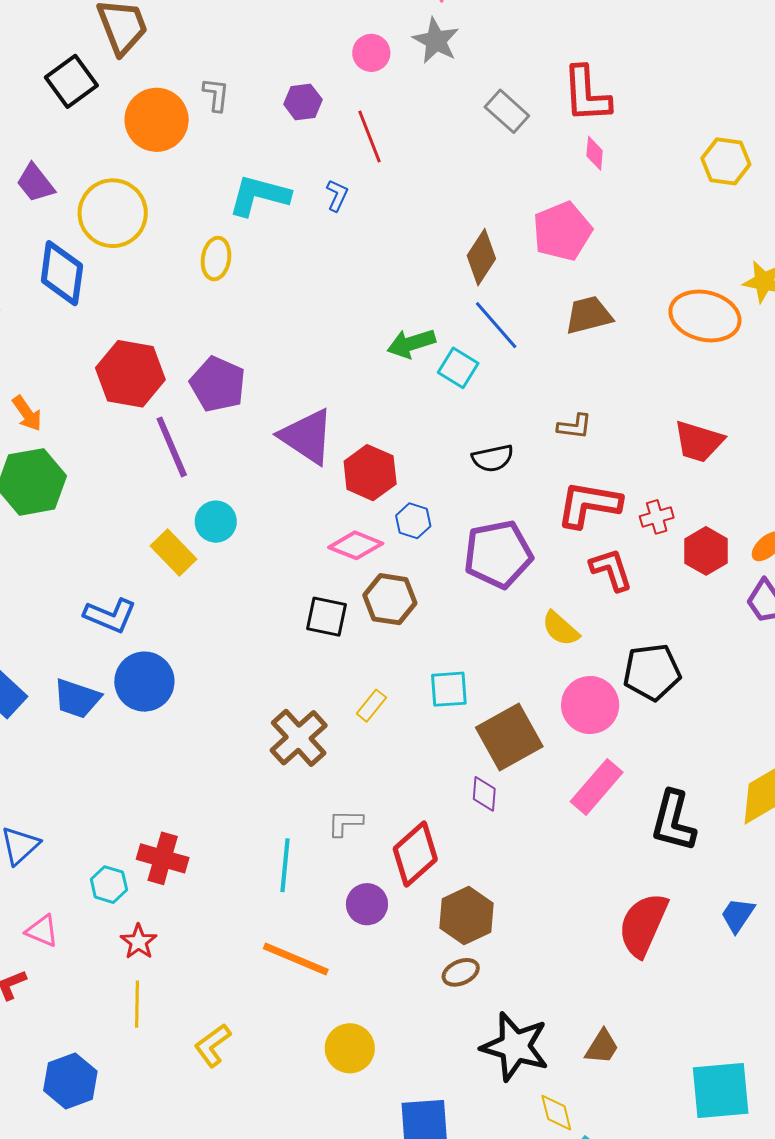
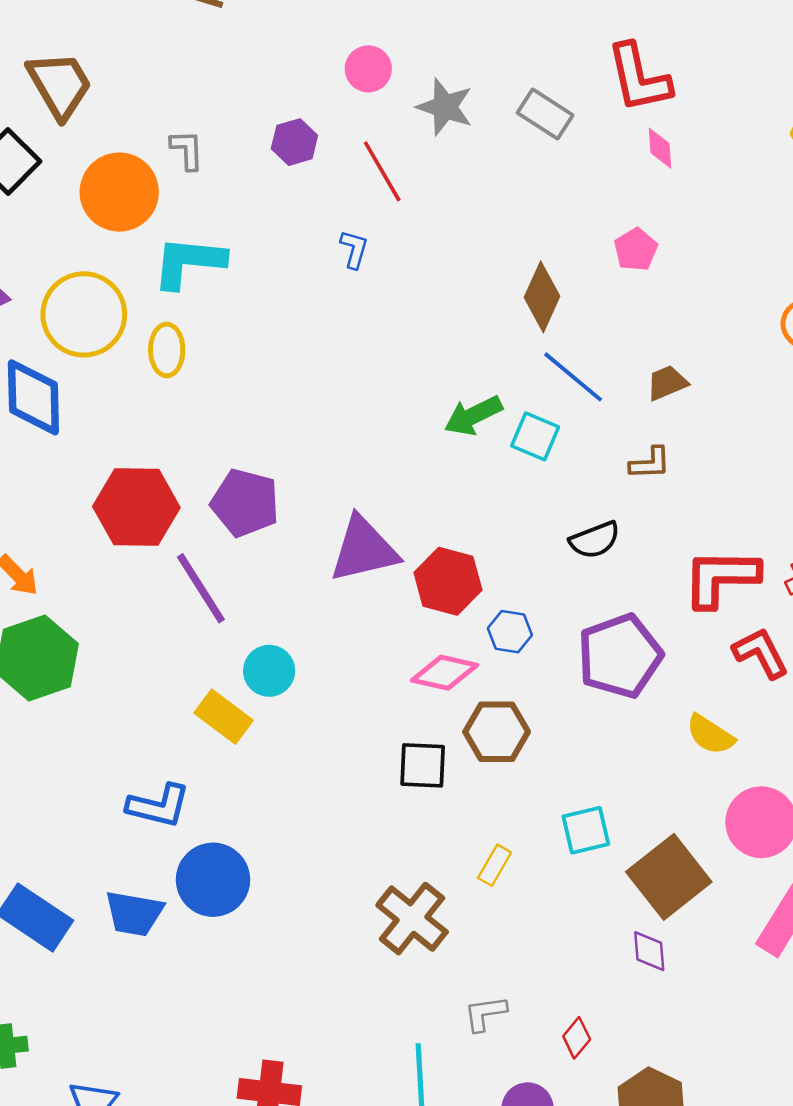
gray star: (436, 41) -> (445, 107), moved
cyan L-shape: (259, 195) -> (189, 262), moved
pink pentagon: (562, 231) -> (636, 250), size x0.6
yellow ellipse: (216, 259) -> (167, 350), moved
brown trapezoid: (589, 315) -> (667, 383), moved, size x0.7
brown L-shape: (575, 426) -> (650, 463), moved
purple triangle: (307, 437) -> (364, 549), turned -38
red diamond: (415, 854) -> (577, 1038), size x0.5

